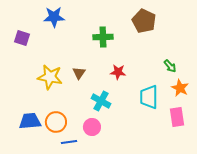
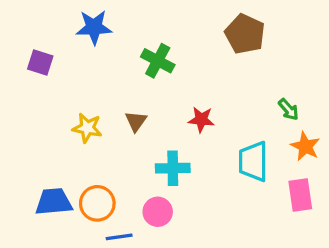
green cross: (103, 37) -> (158, 61), moved, turned 30
yellow star: (50, 77) -> (87, 128), size x0.7
cyan cross: (101, 101) -> (173, 168), turned -30

